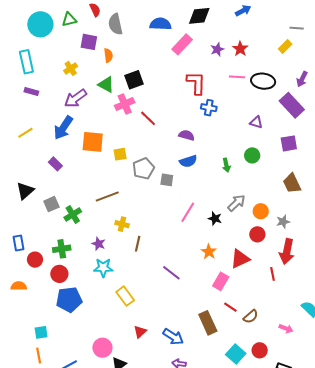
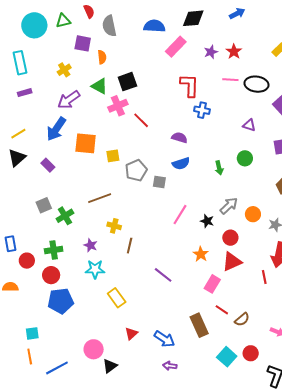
purple rectangle: (31, 92) -> (25, 93), turned -32
black triangle: (25, 191) -> (17, 158), moved
red circle: (257, 234) -> (230, 238), moved

